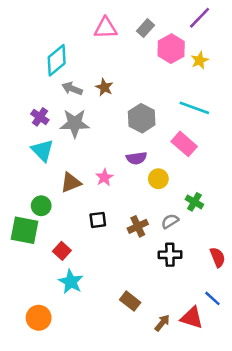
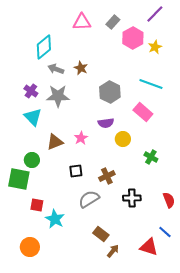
gray semicircle: (170, 221) -> (89, 199), moved, size x1.5
red square: (62, 251) -> (37, 205), moved, turned -32
brown arrow: (162, 323) -> (113, 251), moved

